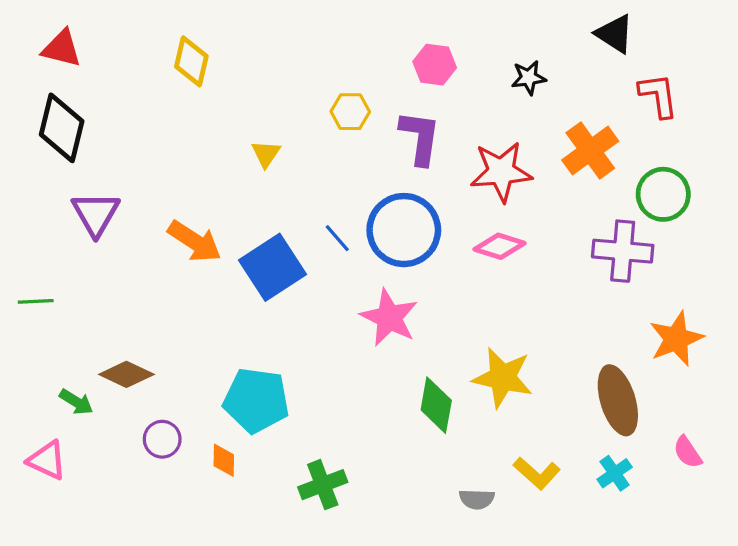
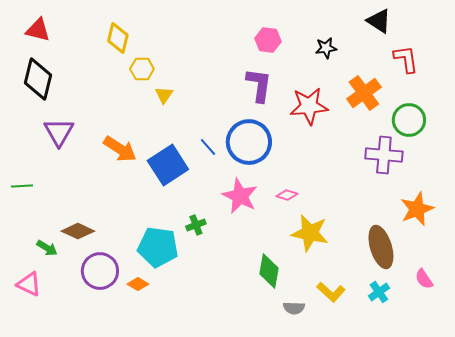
yellow hexagon: (350, 112) -> (142, 69), moved
pink diamond: (499, 246) -> (287, 195), moved, size x0.7
green diamond: (436, 405) -> (269, 271), moved
purple circle: (162, 439) -> (100, 271), size x1.6
orange diamond: (224, 460) -> (138, 284), turned -60
green cross: (323, 485) -> (196, 225), moved, size x0.7

